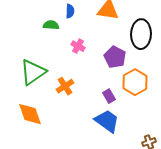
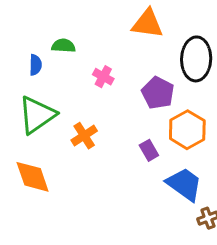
blue semicircle: (70, 11) -> (35, 65), moved
blue trapezoid: (107, 121) -> (184, 184), moved

